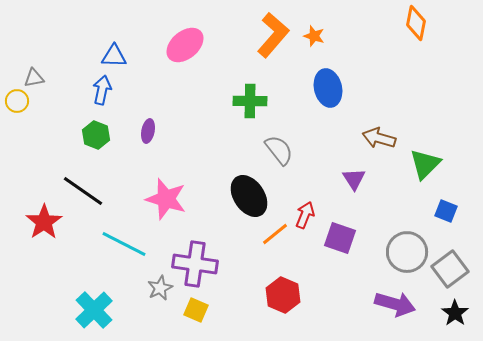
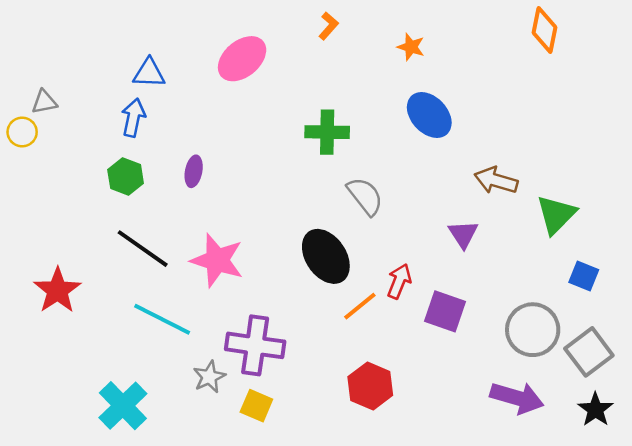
orange L-shape: (273, 35) -> (328, 26), moved, size x0.5
blue ellipse: (328, 88) -> (429, 115), turned -30
black line: (83, 191) -> (143, 249), moved

